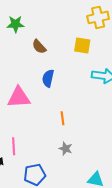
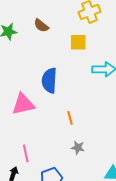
brown semicircle: (39, 47) -> (41, 26), moved
blue semicircle: (48, 78) -> (49, 80), size x1.4

